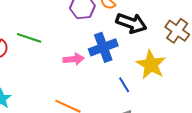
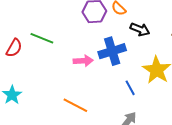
black arrow: (131, 23) -> (140, 29), size x0.7

